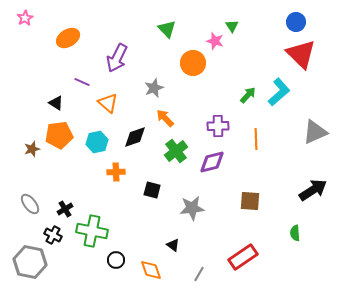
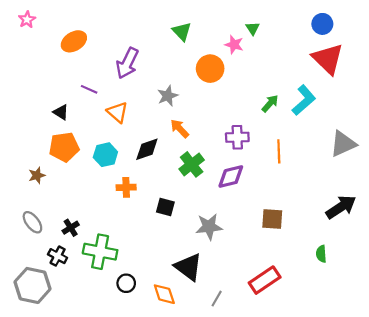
brown star: (32, 149) -> (37, 175), moved
black triangle: (173, 245) -> (188, 267), size x2.0

